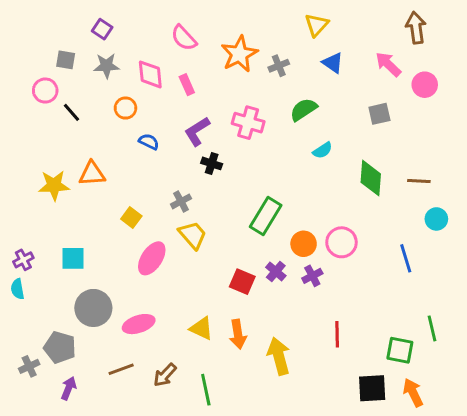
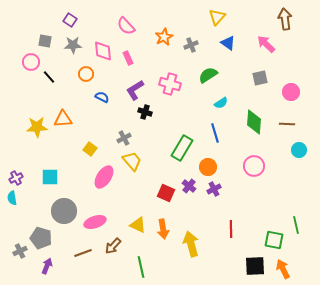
orange star: (239, 54) -> (164, 37), size x0.7
pink circle: (425, 85) -> (291, 92), moved
pink circle: (342, 242) -> (254, 166), moved
blue line: (406, 258) -> (215, 133), moved
brown arrow: (165, 375) -> (113, 246), moved

